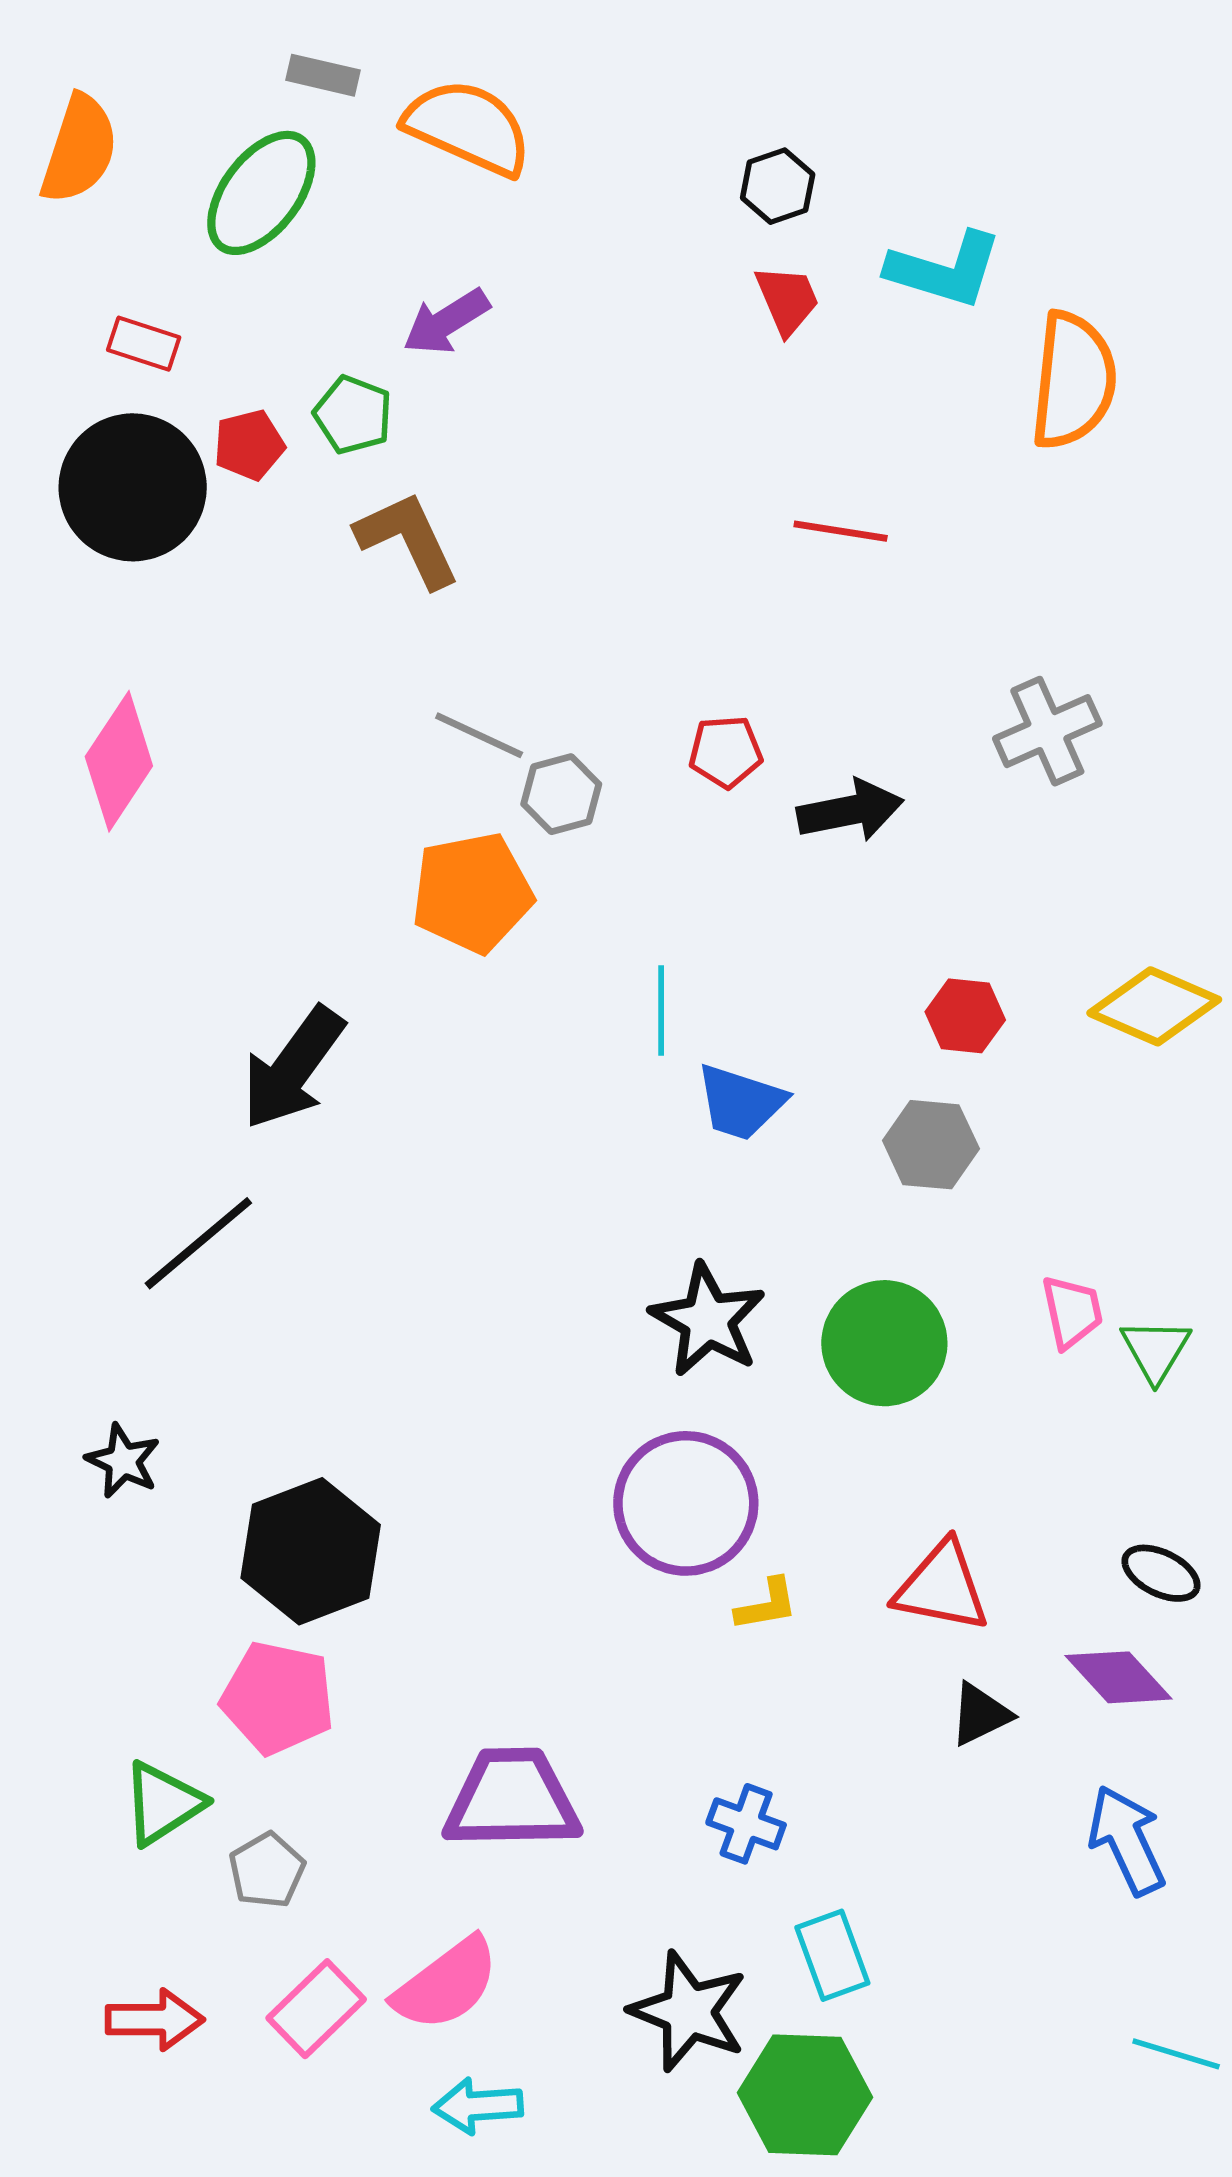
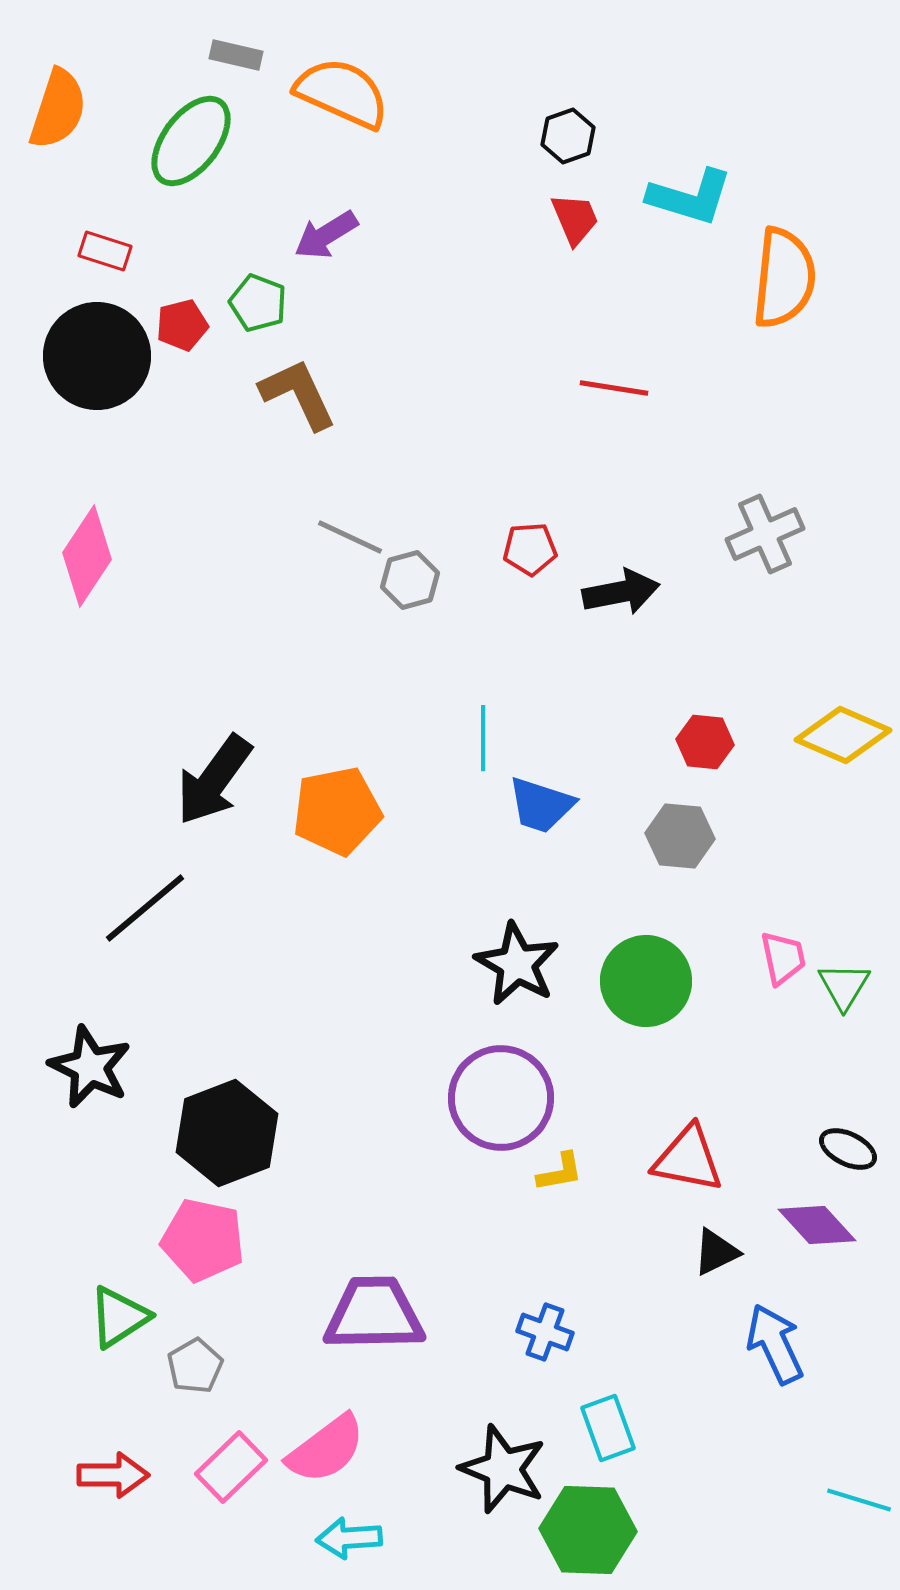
orange pentagon: (472, 893) -> (337, 811), moved
black star: (123, 1461) -> (90, 1067), size x1.5
blue arrow: (1127, 1840) -> (775, 1344), moved

